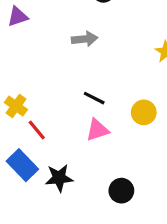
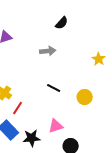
red line: (37, 130) -> (18, 108), turned 72
pink triangle: (97, 130) -> (56, 126), moved

